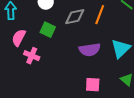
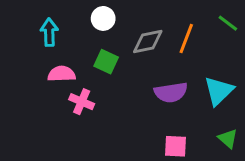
pink semicircle: (19, 38) -> (62, 74), turned 60

